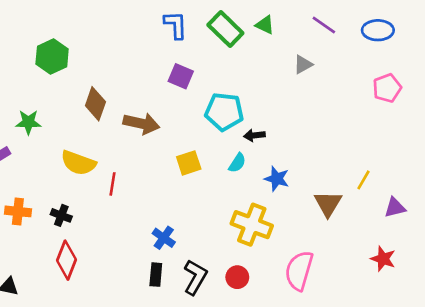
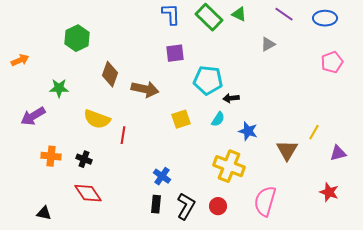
purple square: (181, 76) -> (175, 53), turned -30
red diamond: (67, 260) -> (88, 193), turned -56

